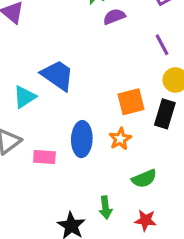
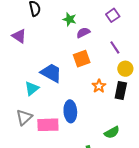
orange square: (131, 102) -> (82, 59), moved
orange star: (120, 139) -> (99, 86), moved
pink rectangle: (44, 157) -> (48, 125), size x1.5

